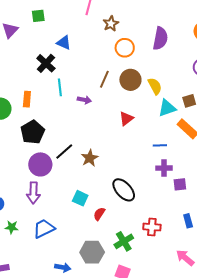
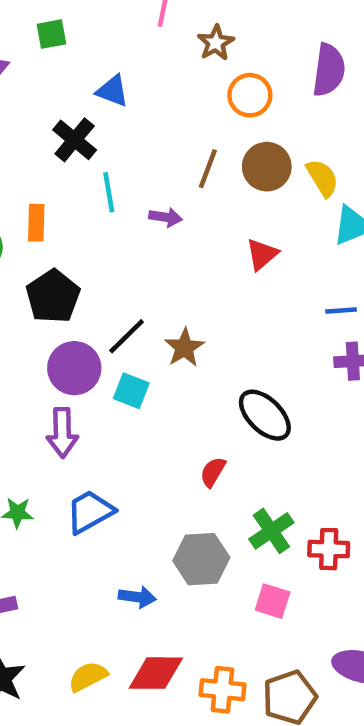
cyan square: (80, 198) -> (131, 391), moved
red cross: (152, 227) -> (329, 549), moved

